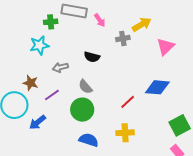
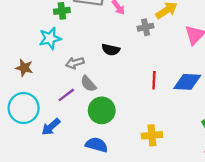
brown star: (30, 83) -> (24, 68), moved
gray semicircle: (85, 87) -> (88, 84), moved
red line: (128, 102) -> (154, 80), moved, turned -42
blue semicircle: (89, 140) -> (97, 145), moved

